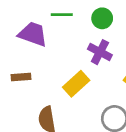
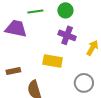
brown rectangle: (21, 77) -> (13, 71), moved
yellow rectangle: (76, 84) -> (53, 61), turned 60

